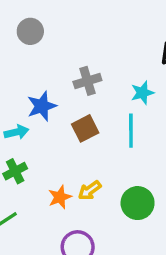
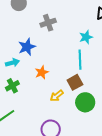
gray cross: (87, 81) -> (48, 23), moved
brown square: (85, 128) -> (75, 82), moved
orange star: (60, 197) -> (42, 72), moved

